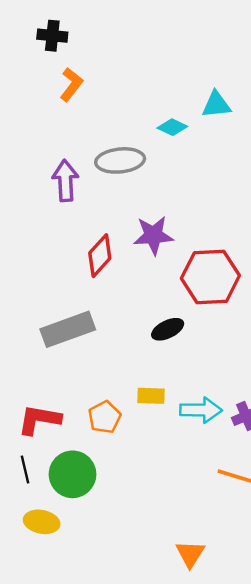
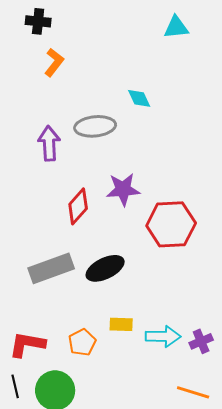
cyan triangle: (216, 105) -> (176, 27), moved
cyan diamond: (172, 127) -> (139, 98), turned 40
black ellipse: (168, 329) -> (105, 268), moved, size x1.4

